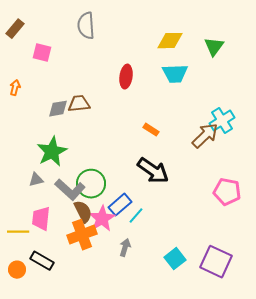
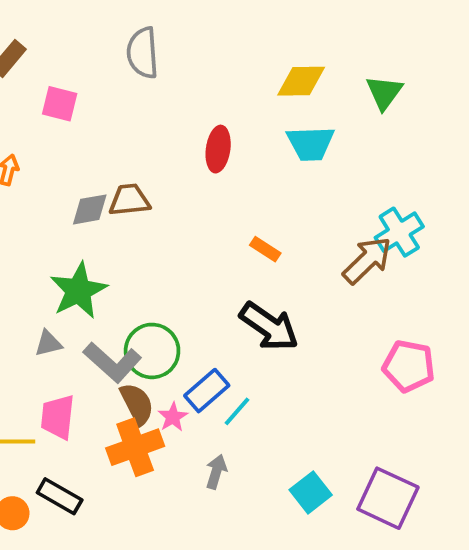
pink star: (102, 219) -> (173, 417), size x0.6

